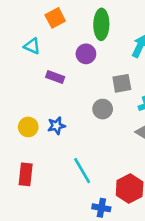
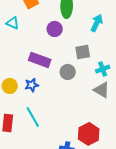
purple rectangle: (55, 77) -> (40, 60), moved, size x1.5
cyan line: (82, 171) -> (33, 117), moved

